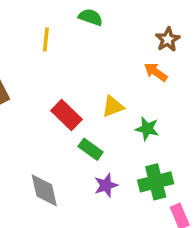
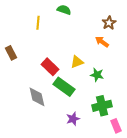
green rectangle: (91, 149) -> (64, 87), size x1.5
purple star: (106, 185) -> (73, 119), moved
gray diamond: (44, 190) -> (37, 97), moved

